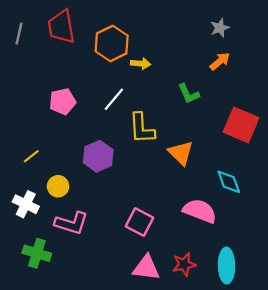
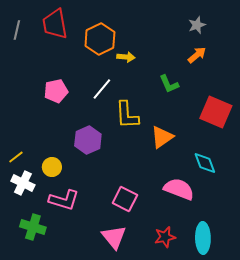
orange triangle: (181, 153) -> (162, 137), turned 40
yellow line: (31, 156) -> (16, 157), moved
pink triangle: (146, 268) -> (114, 237), moved, turned 44

